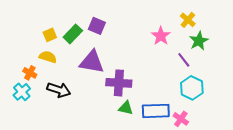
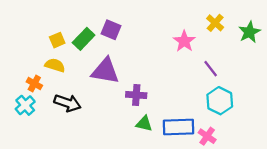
green star: (199, 41) -> (249, 32), moved
purple cross: (119, 83) -> (136, 95), size x0.7

